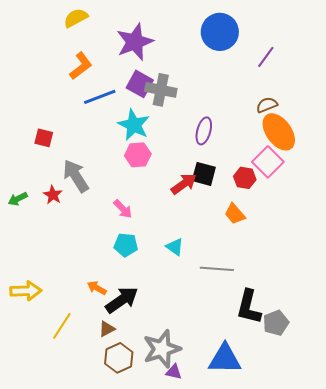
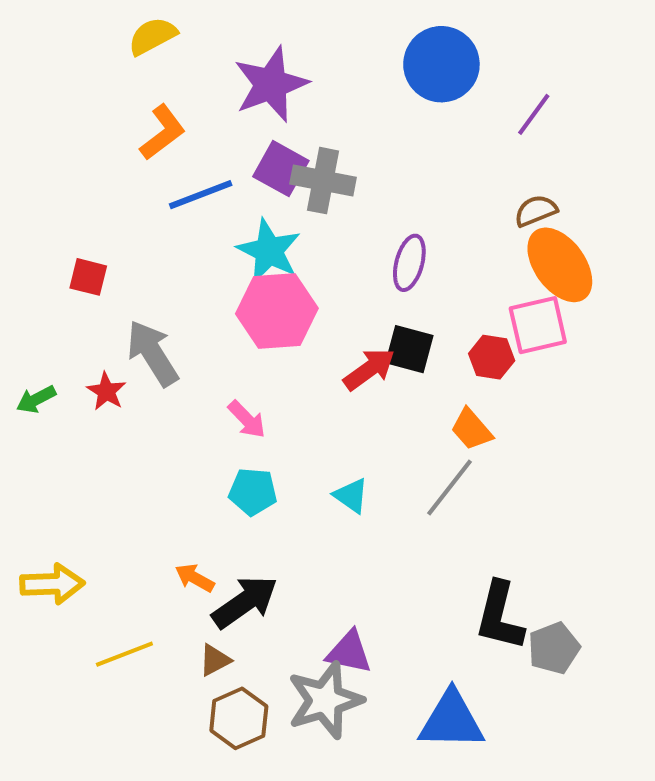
pink hexagon: (138, 155) -> (277, 311), size x1.5
pink square: (268, 162) -> (538, 325), turned 32
gray line: (217, 269) -> (449, 488), moved, turned -56
yellow line: (62, 326) -> (124, 654), turned 36
purple triangle: (174, 372) -> (349, 652), moved, size x1.4

